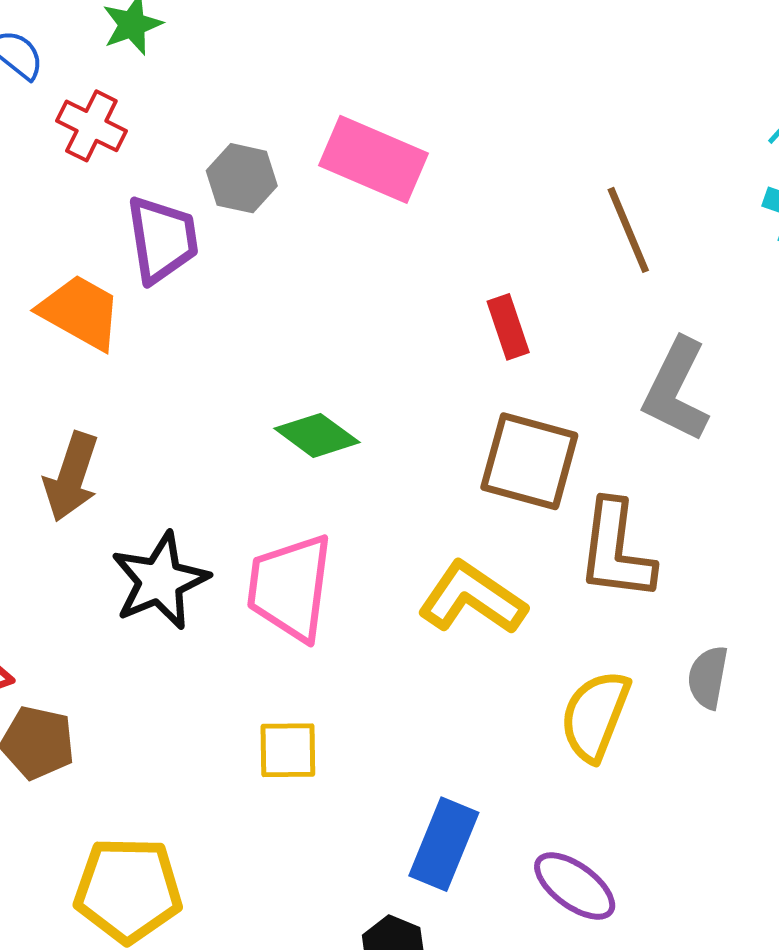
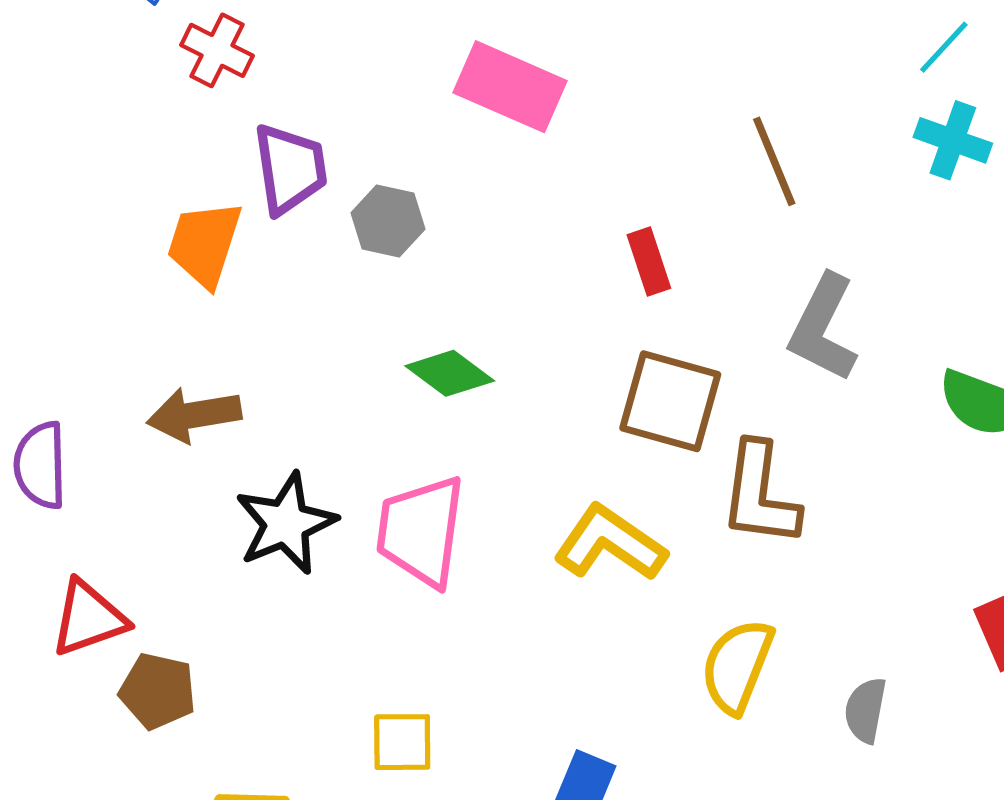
gray hexagon: (242, 178) -> (388, 221), moved
orange trapezoid: (80, 312) -> (204, 244), turned -102
brown arrow: (71, 477) -> (194, 415), turned 62
gray semicircle: (708, 677) -> (865, 710), moved
yellow square: (288, 750) -> (402, 742), moved

